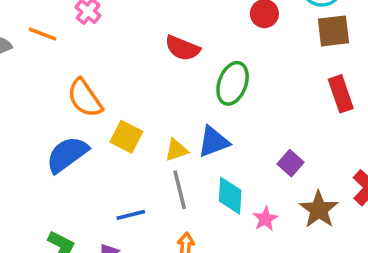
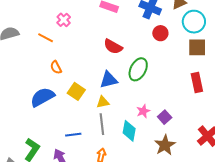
orange line: (42, 34) -> (46, 38), moved
orange semicircle: (85, 98) -> (56, 67), size x0.6
blue triangle: (213, 142) -> (109, 80), moved
brown star: (319, 209) -> (165, 145), moved
pink star: (265, 219) -> (143, 111), moved

